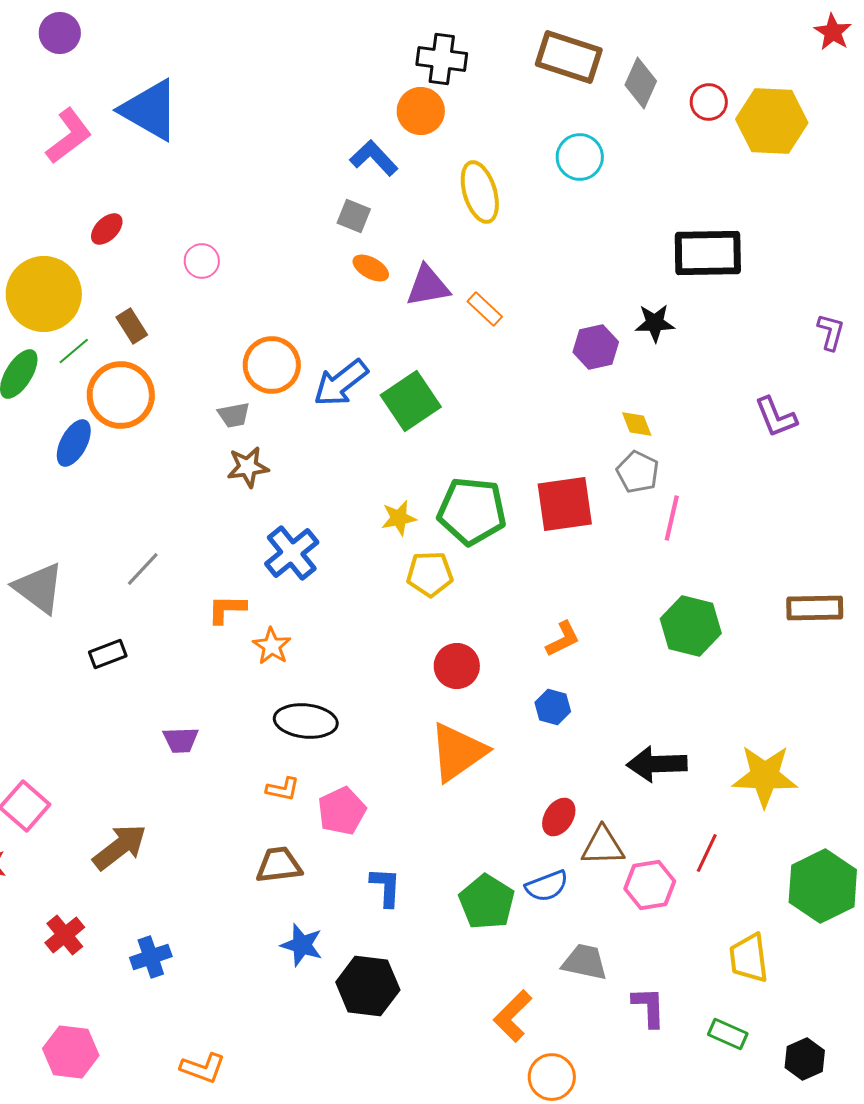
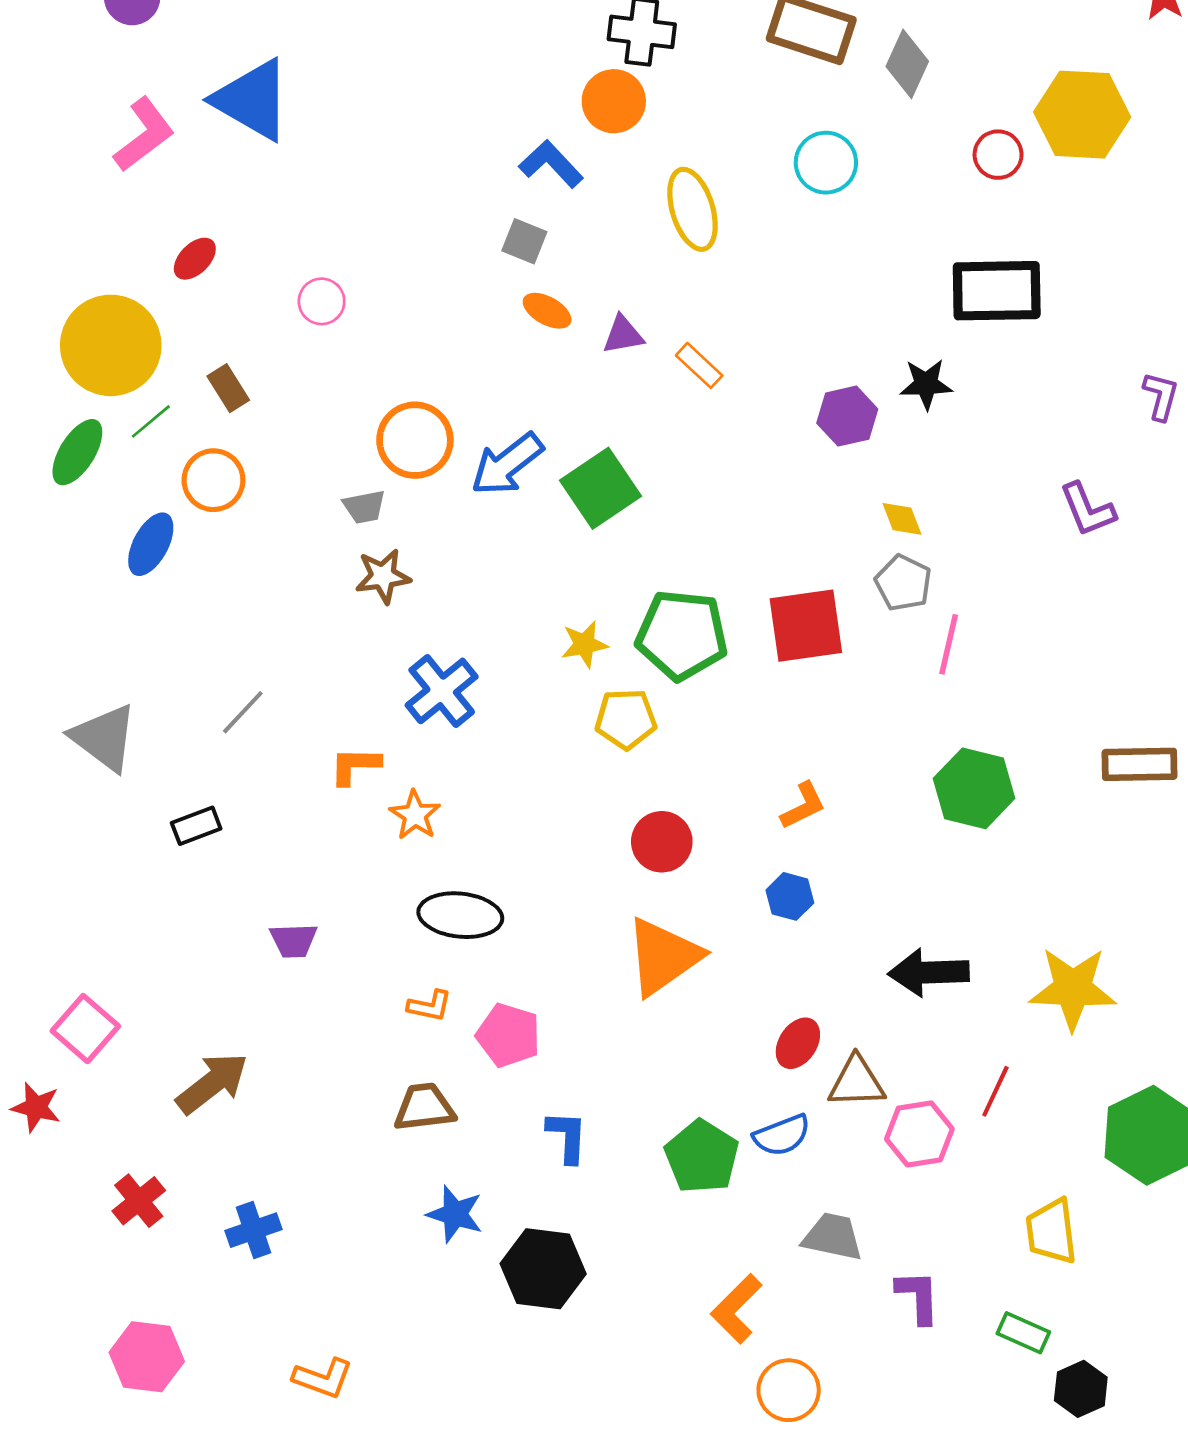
red circle: (709, 102) -> (998, 155), moved
purple triangle: (428, 286) -> (623, 335), size x0.7
orange circle: (121, 395) -> (213, 480), size x0.7
pink pentagon: (342, 811) -> (508, 1035), turned -30
black hexagon: (805, 1059) -> (1081, 1389), moved

